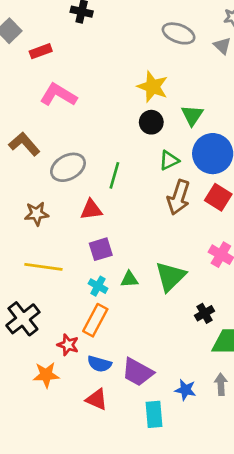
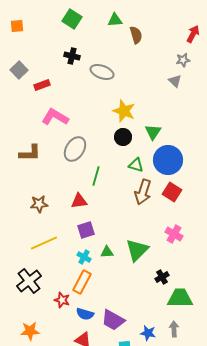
gray ellipse: (179, 33) -> (102, 72), moved
brown L-shape: (24, 144) -> (30, 153), turned 130
green triangle: (169, 160) -> (136, 165), turned 42
gray ellipse: (68, 167) -> (75, 149), moved, turned -30
yellow line: (43, 267) -> (44, 243), turned -32
orange star: (46, 375) -> (30, 331), moved

